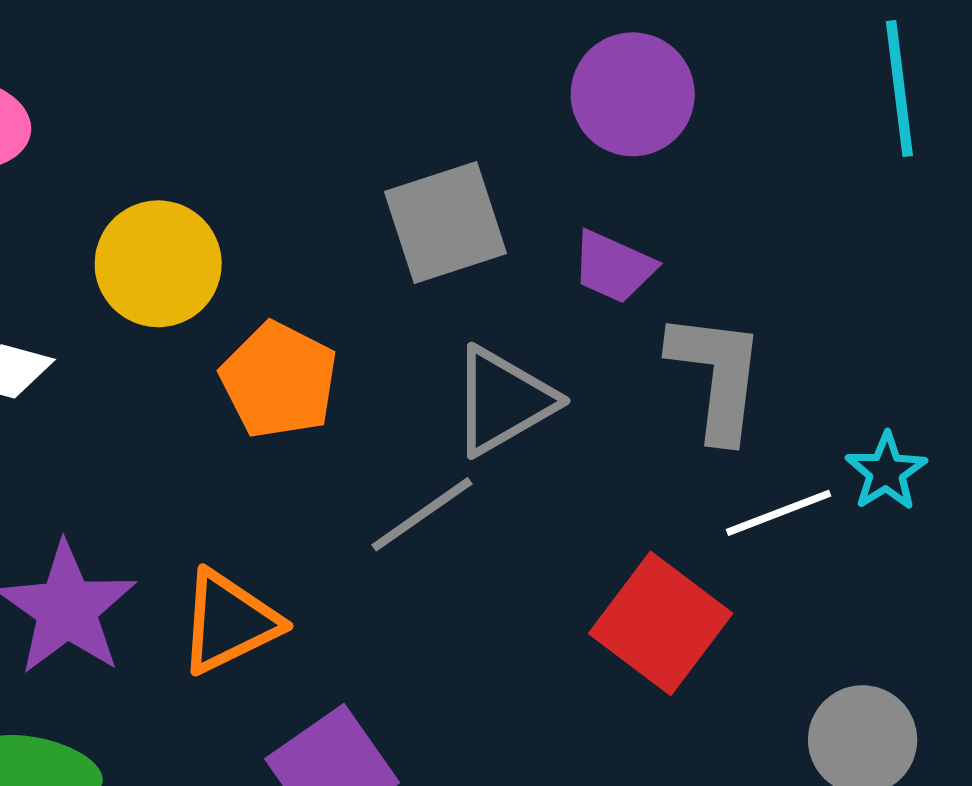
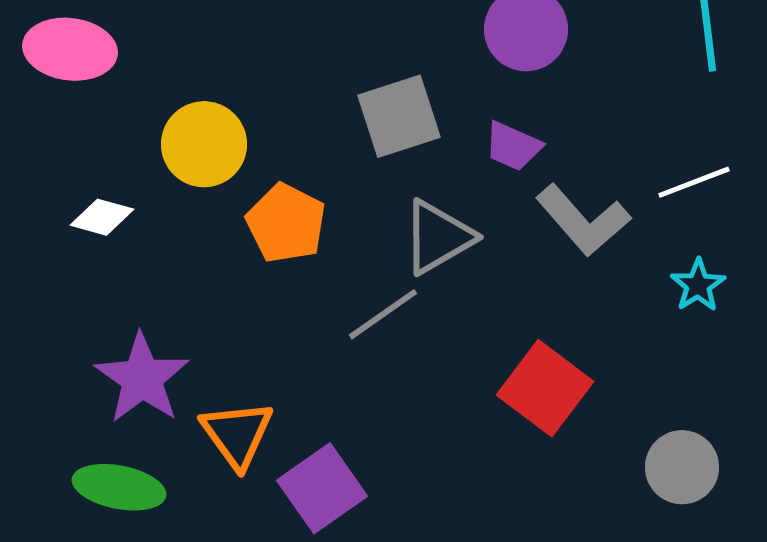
gray L-shape: (717, 376) -> (583, 220), turned 132
white line: (779, 513) -> (694, 182), moved
orange triangle: (229, 622) -> (237, 434), moved, turned -40

